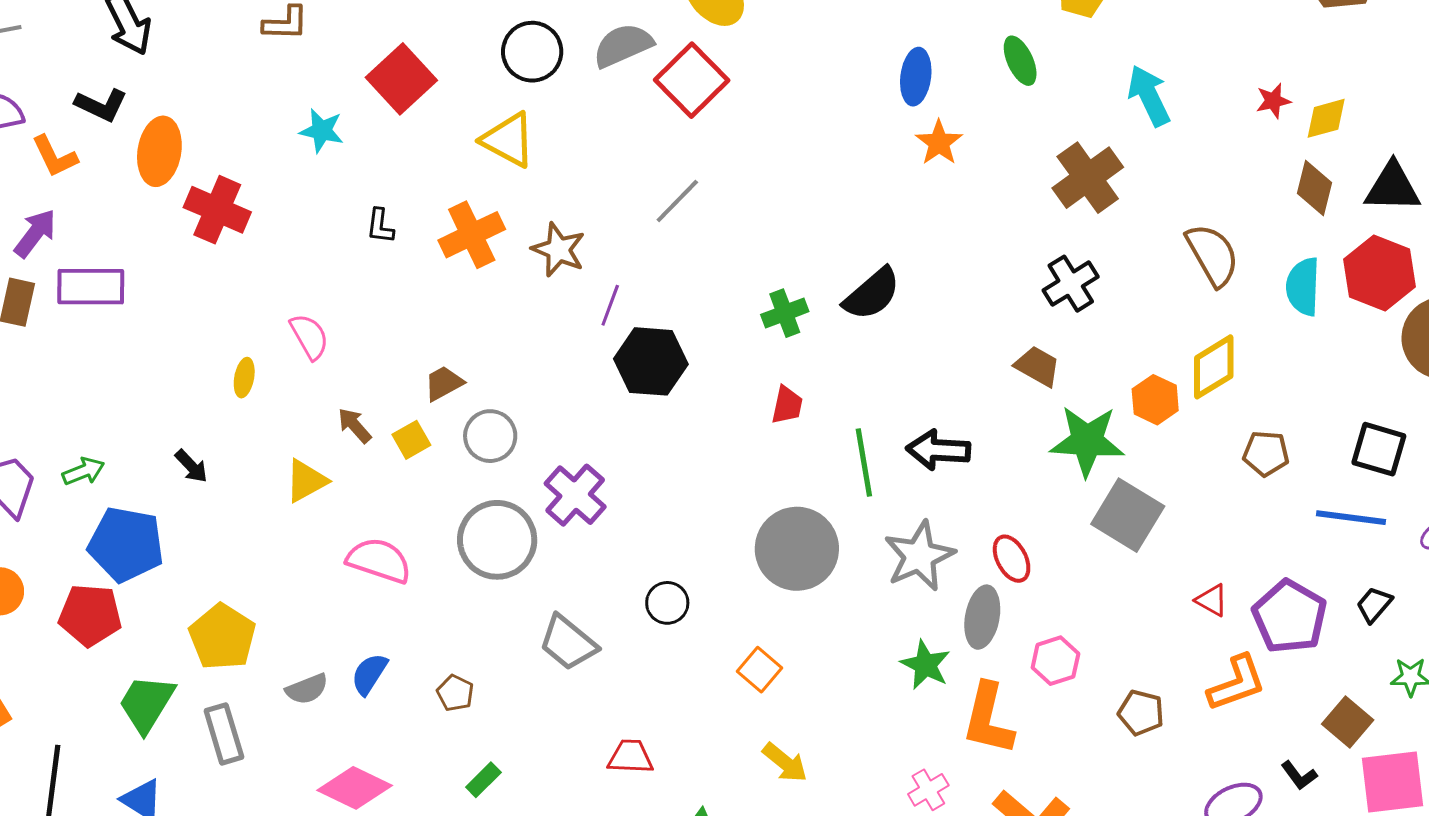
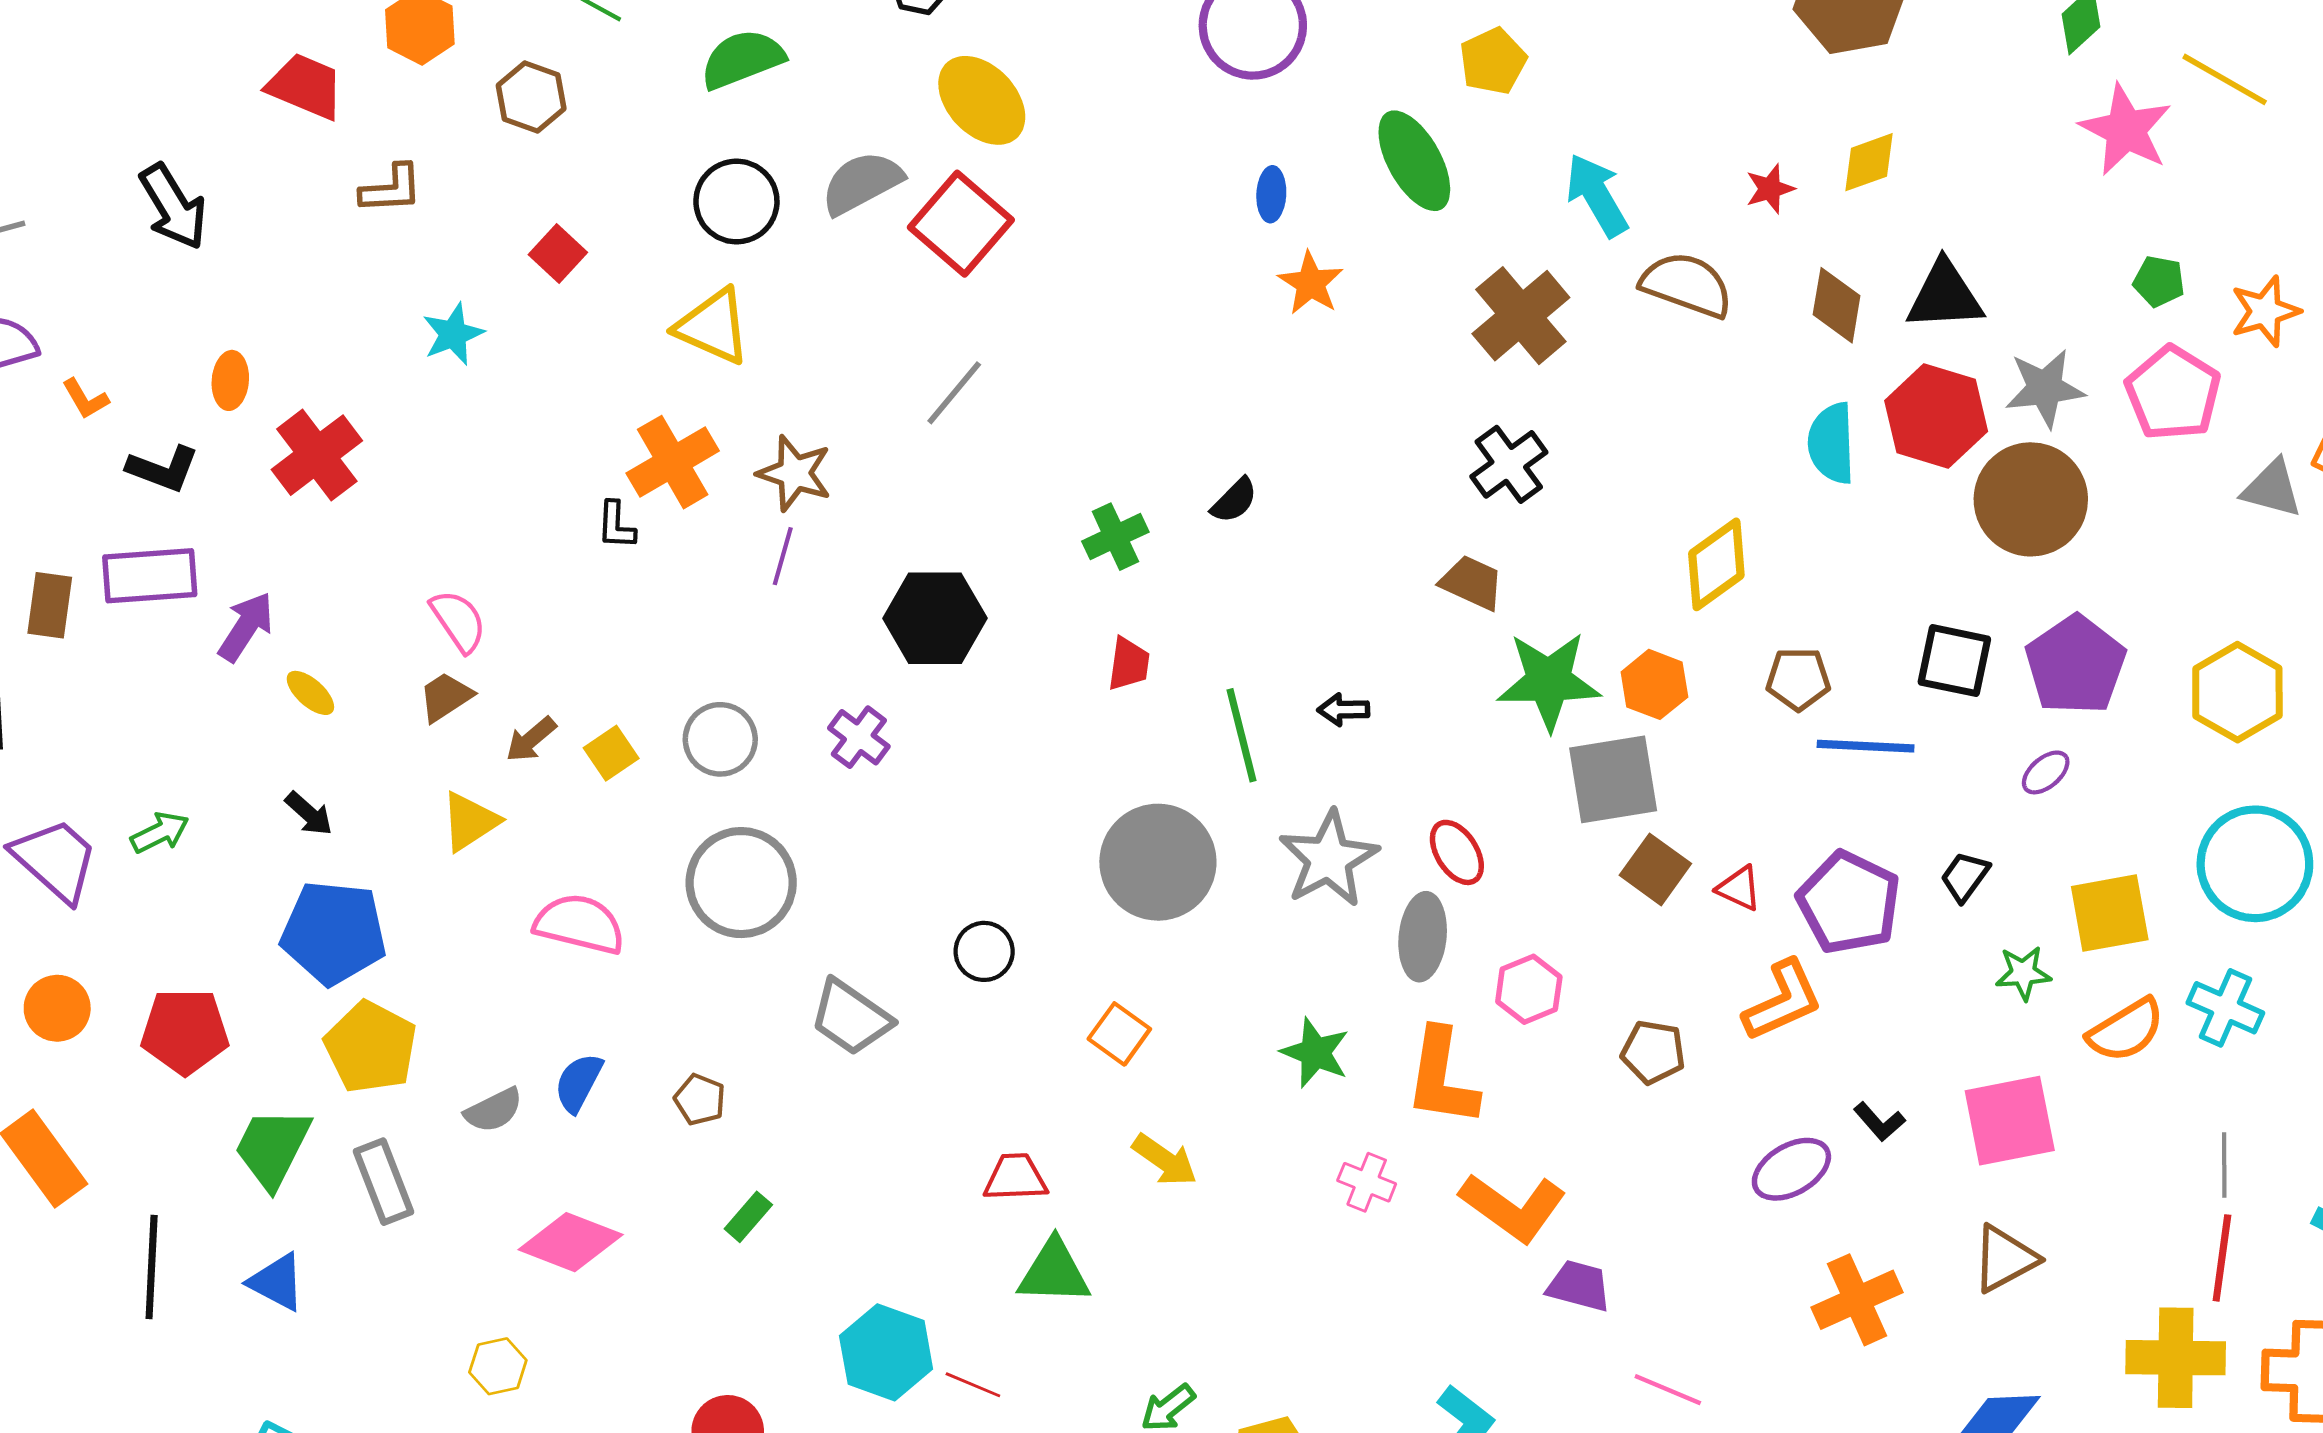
green ellipse: (1020, 61) -> (1414, 161), size x1.5
blue ellipse: (916, 77) -> (1271, 194), size x0.7
red square: (401, 79) -> (558, 254), size x0.6
black L-shape: (101, 105) -> (163, 469), moved
yellow diamond: (1326, 118) -> (1869, 162), moved
cyan star: (322, 131) -> (453, 334), turned -30
orange ellipse: (159, 151) -> (230, 380), size x0.6
orange L-shape: (55, 156) -> (85, 399), size x0.7
red cross: (217, 210) -> (317, 455), turned 34
black L-shape: (380, 226) -> (616, 525), moved
purple arrow: (35, 233) -> (246, 627), moved
brown semicircle: (1212, 255) -> (1687, 285), moved, turned -36
black semicircle: (872, 294) -> (1234, 500), size x0.6
purple line: (610, 305) -> (783, 556), moved
yellow ellipse: (244, 378) -> (310, 693), moved, turned -54
brown trapezoid: (444, 383) -> (446, 697), moved
orange hexagon: (1155, 400) -> (1654, 684), moved
brown arrow: (355, 425) -> (531, 739), turned -84
black arrow: (938, 450) -> (1343, 710), size x0.6
purple cross: (575, 495) -> (859, 737), moved, size x0.7
gray square: (1128, 515) -> (1613, 779), turned -36
blue line: (1351, 518) -> (1866, 746), moved
blue pentagon: (126, 544) -> (334, 933), moved
green star: (925, 665) -> (1315, 1053), moved
brown square: (1348, 722) -> (1655, 869), moved
red trapezoid: (630, 757) -> (1015, 1178), moved
pink cross: (928, 790) -> (1367, 1182), turned -33

